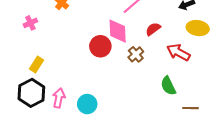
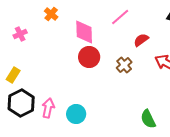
pink diamond: (118, 31) -> (84, 32), moved
yellow rectangle: (36, 65) -> (13, 75), moved
green semicircle: (168, 86) -> (148, 119), moved

